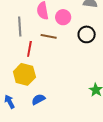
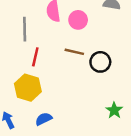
black circle: (87, 34) -> (100, 62), moved
brown line: (49, 36) -> (74, 52), moved

